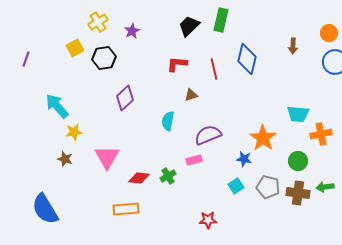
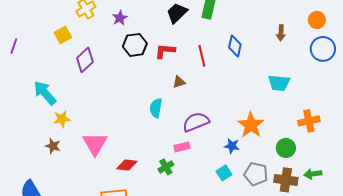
black hexagon: (104, 58) -> (135, 45), moved
blue diamond: (247, 59) -> (235, 46), size x0.7
purple diamond: (125, 98) -> (85, 60), moved
cyan trapezoid: (298, 114) -> (279, 83), moved
green cross: (168, 176) -> (166, 167), moved

